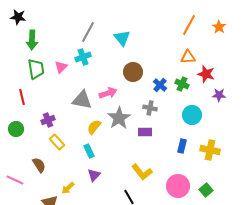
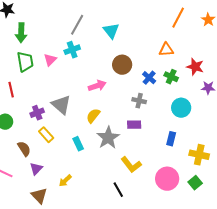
orange triangle: (188, 57) -> (166, 50), moved
gray triangle: (82, 100) -> (61, 105), moved, turned 30
gray star: (119, 118) -> (108, 138), moved
yellow semicircle: (94, 127) -> (93, 116), moved
yellow cross: (210, 150) -> (199, 155), moved
brown semicircle: (39, 165) -> (24, 149), moved
purple triangle: (94, 175) -> (36, 169), moved
yellow arrow: (68, 188) -> (65, 181), moved

